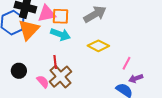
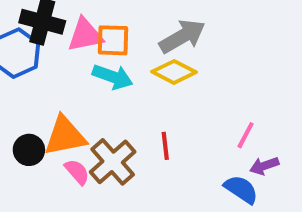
orange triangle: (29, 30) -> (65, 136), moved, turned 35
yellow diamond: (98, 46) -> (174, 72), moved
red line: (55, 62) -> (165, 146), moved

